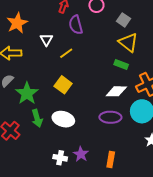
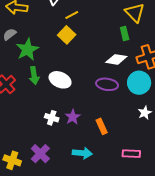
green rectangle: (121, 65) -> (125, 34), turned 48
yellow square: (63, 85) -> (67, 35), moved
orange rectangle: (111, 160) -> (102, 126), turned -42

